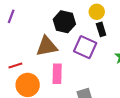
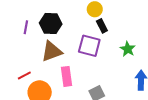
purple line: (11, 16) -> (26, 27), moved
black hexagon: (64, 22) -> (51, 23), moved

